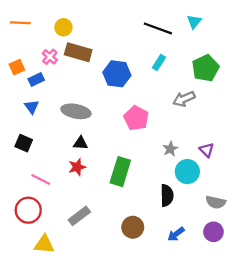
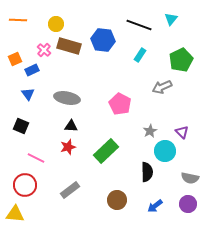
blue hexagon: (117, 74) -> (103, 40), moved
green rectangle: (120, 172) -> (106, 151), turned 30
yellow triangle: (44, 244) -> (15, 214), moved

